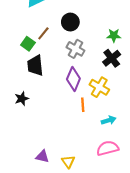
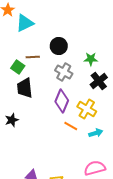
brown line: (43, 33) -> (33, 57), turned 48
green star: (114, 35) -> (91, 59), moved
orange line: (83, 105) -> (71, 126), turned -56
cyan arrow: (109, 120) -> (96, 133), moved

